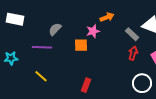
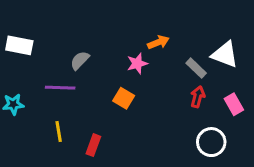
orange square: (81, 45) -> (124, 98), moved, turned 32
yellow line: (41, 76) -> (59, 131), turned 40
red rectangle: (86, 85) -> (93, 145), moved

